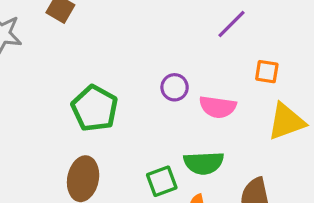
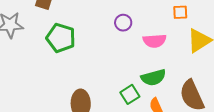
purple circle: (175, 87) -> (123, 23), moved
green pentagon: (95, 108) -> (61, 38), moved

